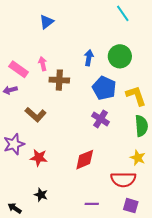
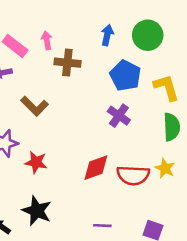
red semicircle: (123, 179) -> (133, 175), moved
black star: (41, 195) -> (37, 211), size x1.6

